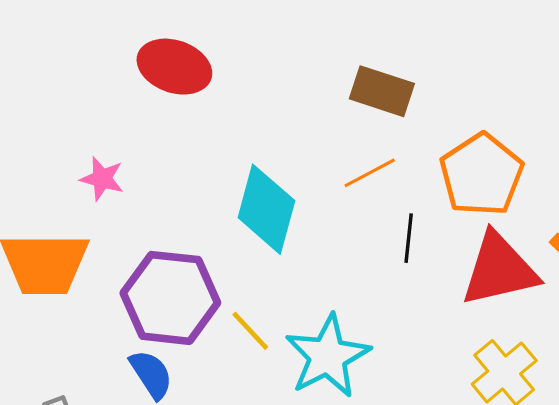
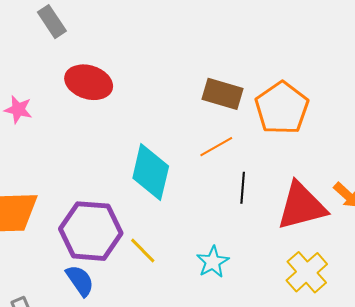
orange pentagon: (481, 175) -> (282, 108), moved
pink star: (102, 179) -> (18, 109), moved
cyan star: (328, 356) -> (213, 262), moved, size x0.6

